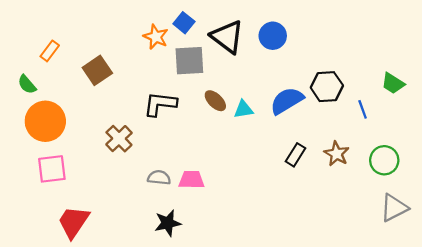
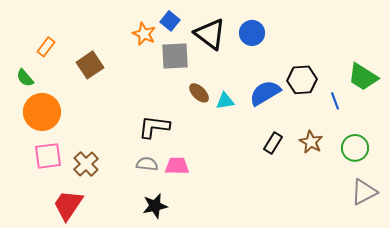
green trapezoid: (393, 83) -> (363, 77), size x1.4
black L-shape: (160, 104) -> (154, 127), moved
brown cross: (119, 139) -> (86, 164), moved

